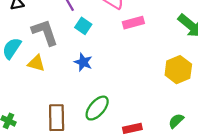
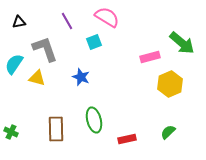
pink rectangle: (133, 23) -> (150, 57), moved
cyan square: (83, 26) -> (94, 42), moved, turned 35
green ellipse: (97, 108) -> (94, 120), turned -55

